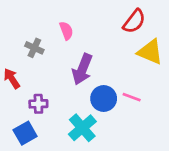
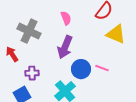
pink semicircle: (66, 31) -> (66, 18), moved
gray cross: (34, 48) -> (29, 31), size x1.6

